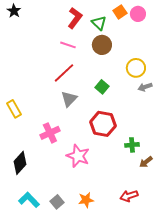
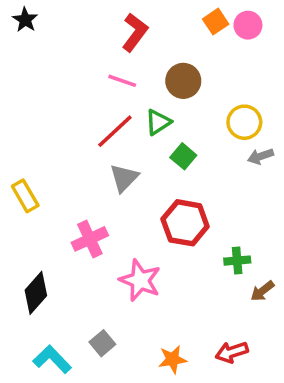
green triangle: (99, 23) -> (158, 122), moved, turned 42
orange star: (86, 200) -> (172, 359), moved
gray square: (57, 202) -> (102, 343), moved

